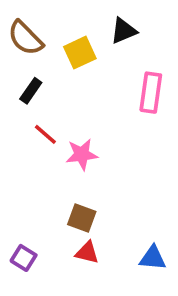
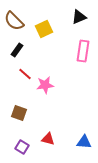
black triangle: (124, 31) -> (79, 17), moved
brown square: (82, 218) -> (19, 113), moved
purple square: (24, 258) -> (22, 147), moved

